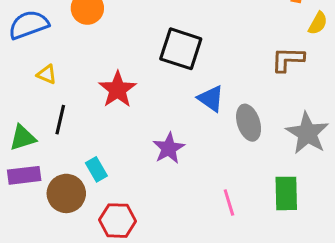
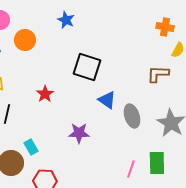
red star: (118, 90) -> (45, 94), size x0.7
purple star: (169, 148) -> (79, 133), turned 30
pink line: (229, 202) -> (131, 169), moved, turned 36

